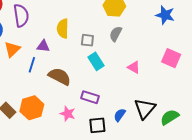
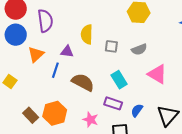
gray semicircle: (116, 34) -> (139, 49), moved, turned -140
cyan rectangle: (96, 61) -> (119, 80), moved
pink triangle: (134, 67) -> (157, 74), size x1.5
blue semicircle: (120, 115) -> (137, 110), moved

